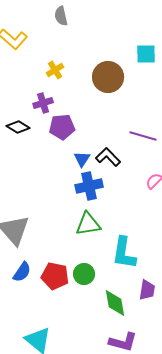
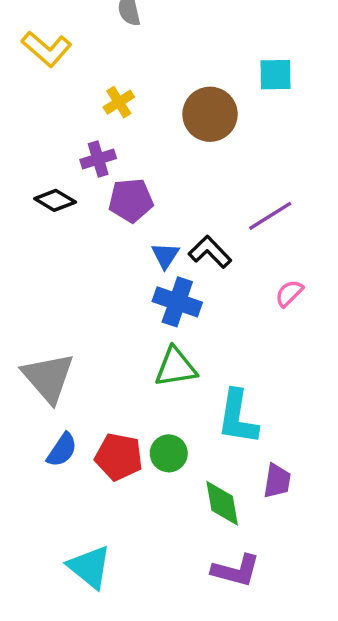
purple line: (143, 136) -> (270, 216), turned -48
blue cross: (89, 186) -> (177, 302), turned 32

